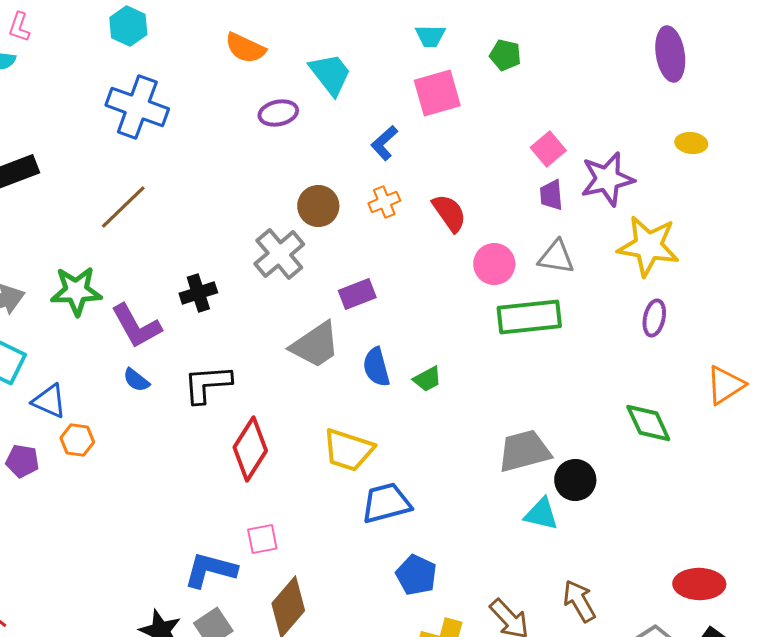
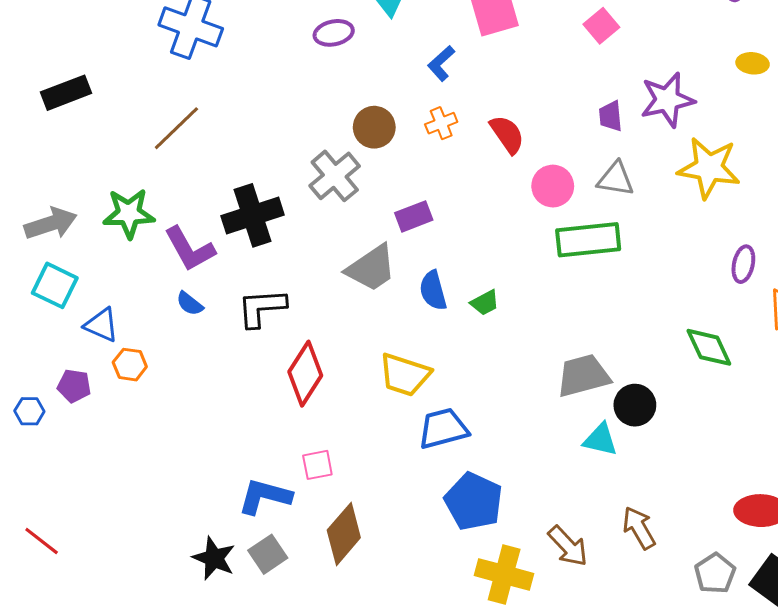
pink square: (548, 149) -> (601, 26), moved
black cross: (198, 293) -> (253, 215), size x1.6
purple ellipse: (654, 318) -> (743, 264), moved
blue pentagon: (416, 575) -> (474, 501), size x1.4

